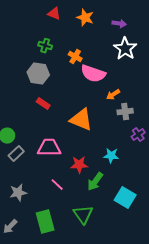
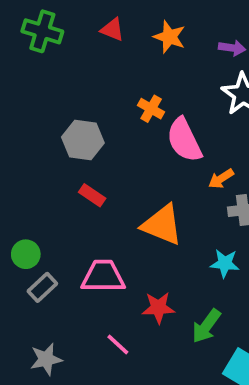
green cross: (45, 46) -> (42, 31), moved, size x1.5
pink semicircle: (93, 74) -> (184, 140), turned 45
cyan star: (111, 156) -> (225, 263), moved
green arrow: (95, 182) -> (206, 326), moved

